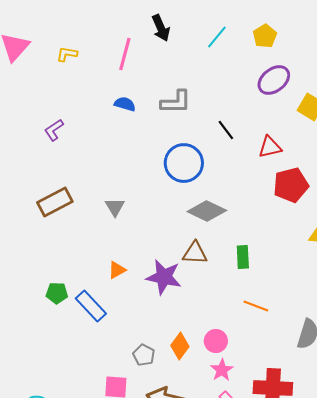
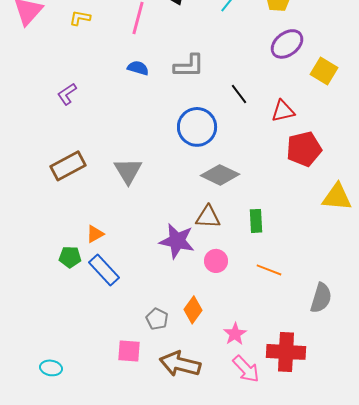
gray triangle: (115, 207) -> (128, 171), size x1.4
orange triangle: (117, 270) -> (95, 234), moved
pink circle: (216, 341) -> (216, 261), moved

